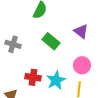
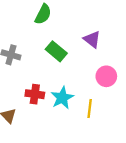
pink circle: (82, 65) -> (106, 76), moved

